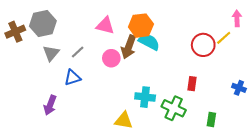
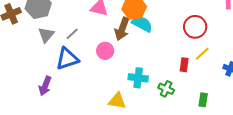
yellow line: (224, 38) -> (202, 54), moved
pink circle: (111, 58) -> (105, 51), moved
blue triangle: (73, 78) -> (67, 59), size x1.4
green cross: (174, 108) -> (166, 89), size x0.7

